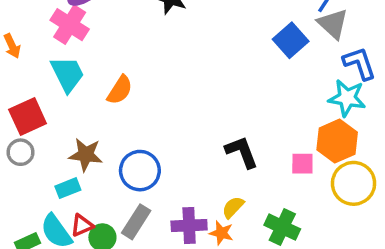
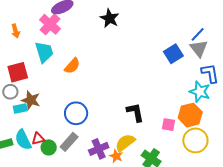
brown star: (86, 155) -> (31, 100), moved
cyan rectangle: (68, 188) -> (20, 108), moved
yellow semicircle: (233, 207) -> (125, 143), size x1.5
purple cross: (189, 226) -> (99, 149), turned -30

